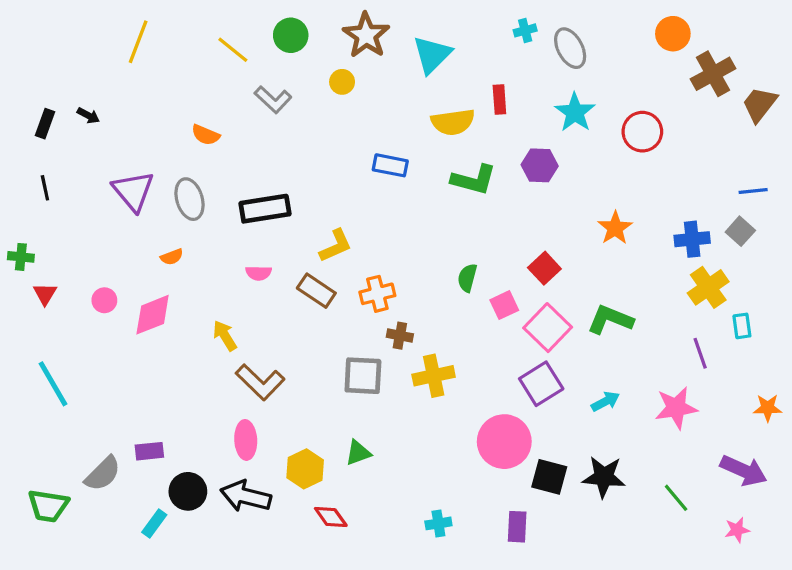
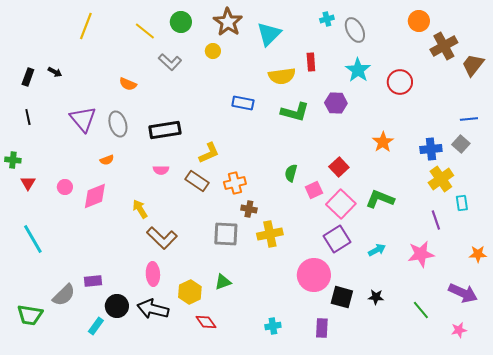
black star: (604, 477) -> (376, 297), size x0.6

